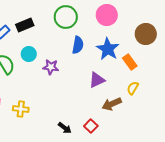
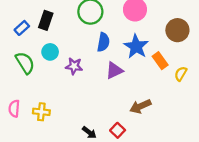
black rectangle: (25, 25) -> (46, 20), turned -48
purple triangle: (97, 80) -> (114, 70), moved
yellow semicircle: (133, 88) -> (181, 74), moved

